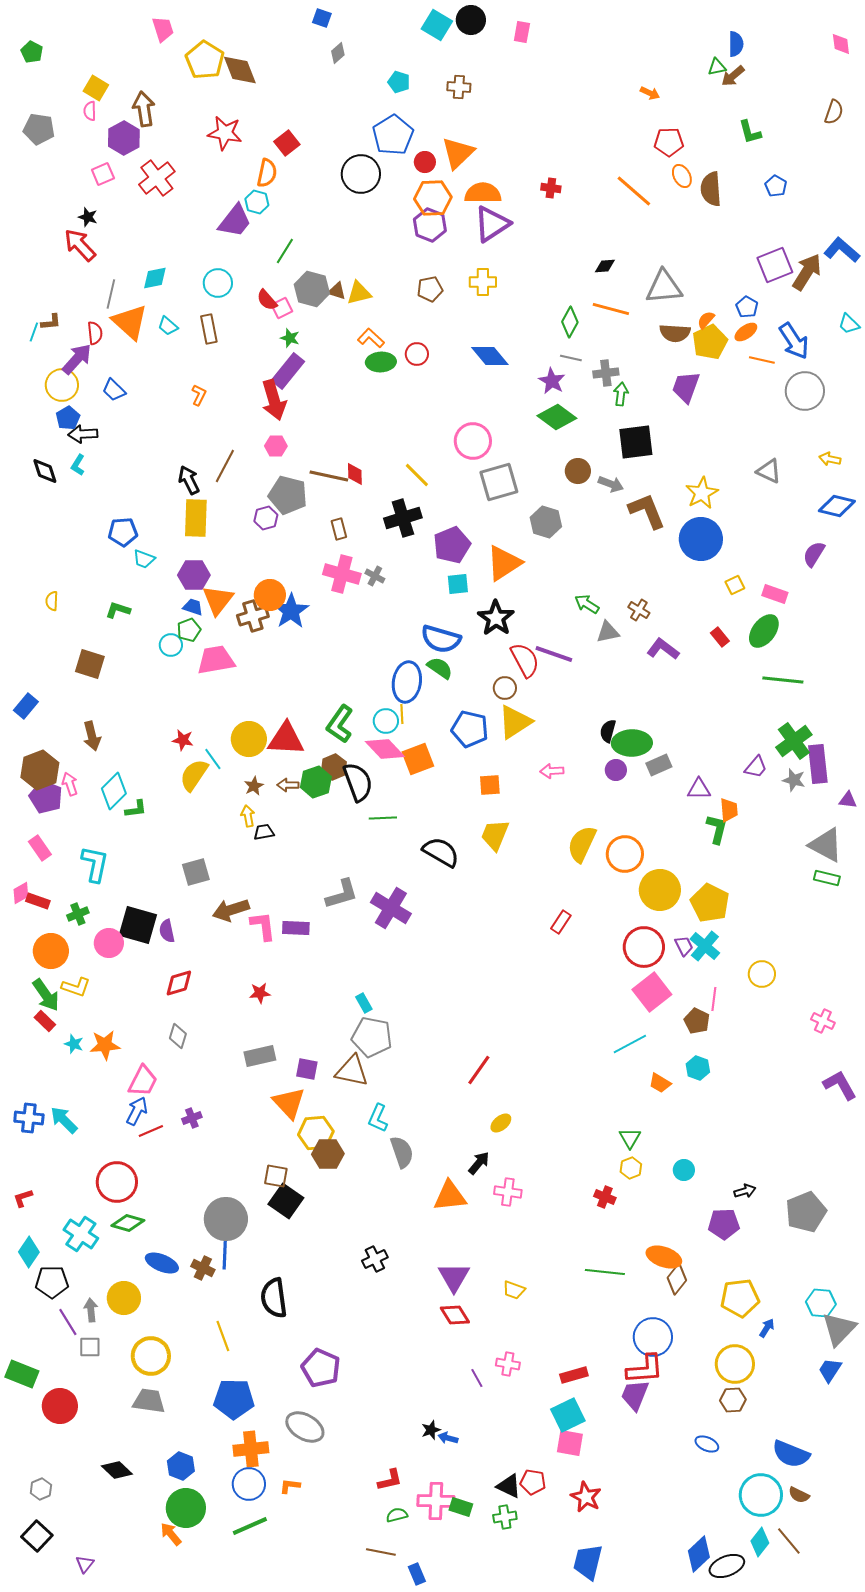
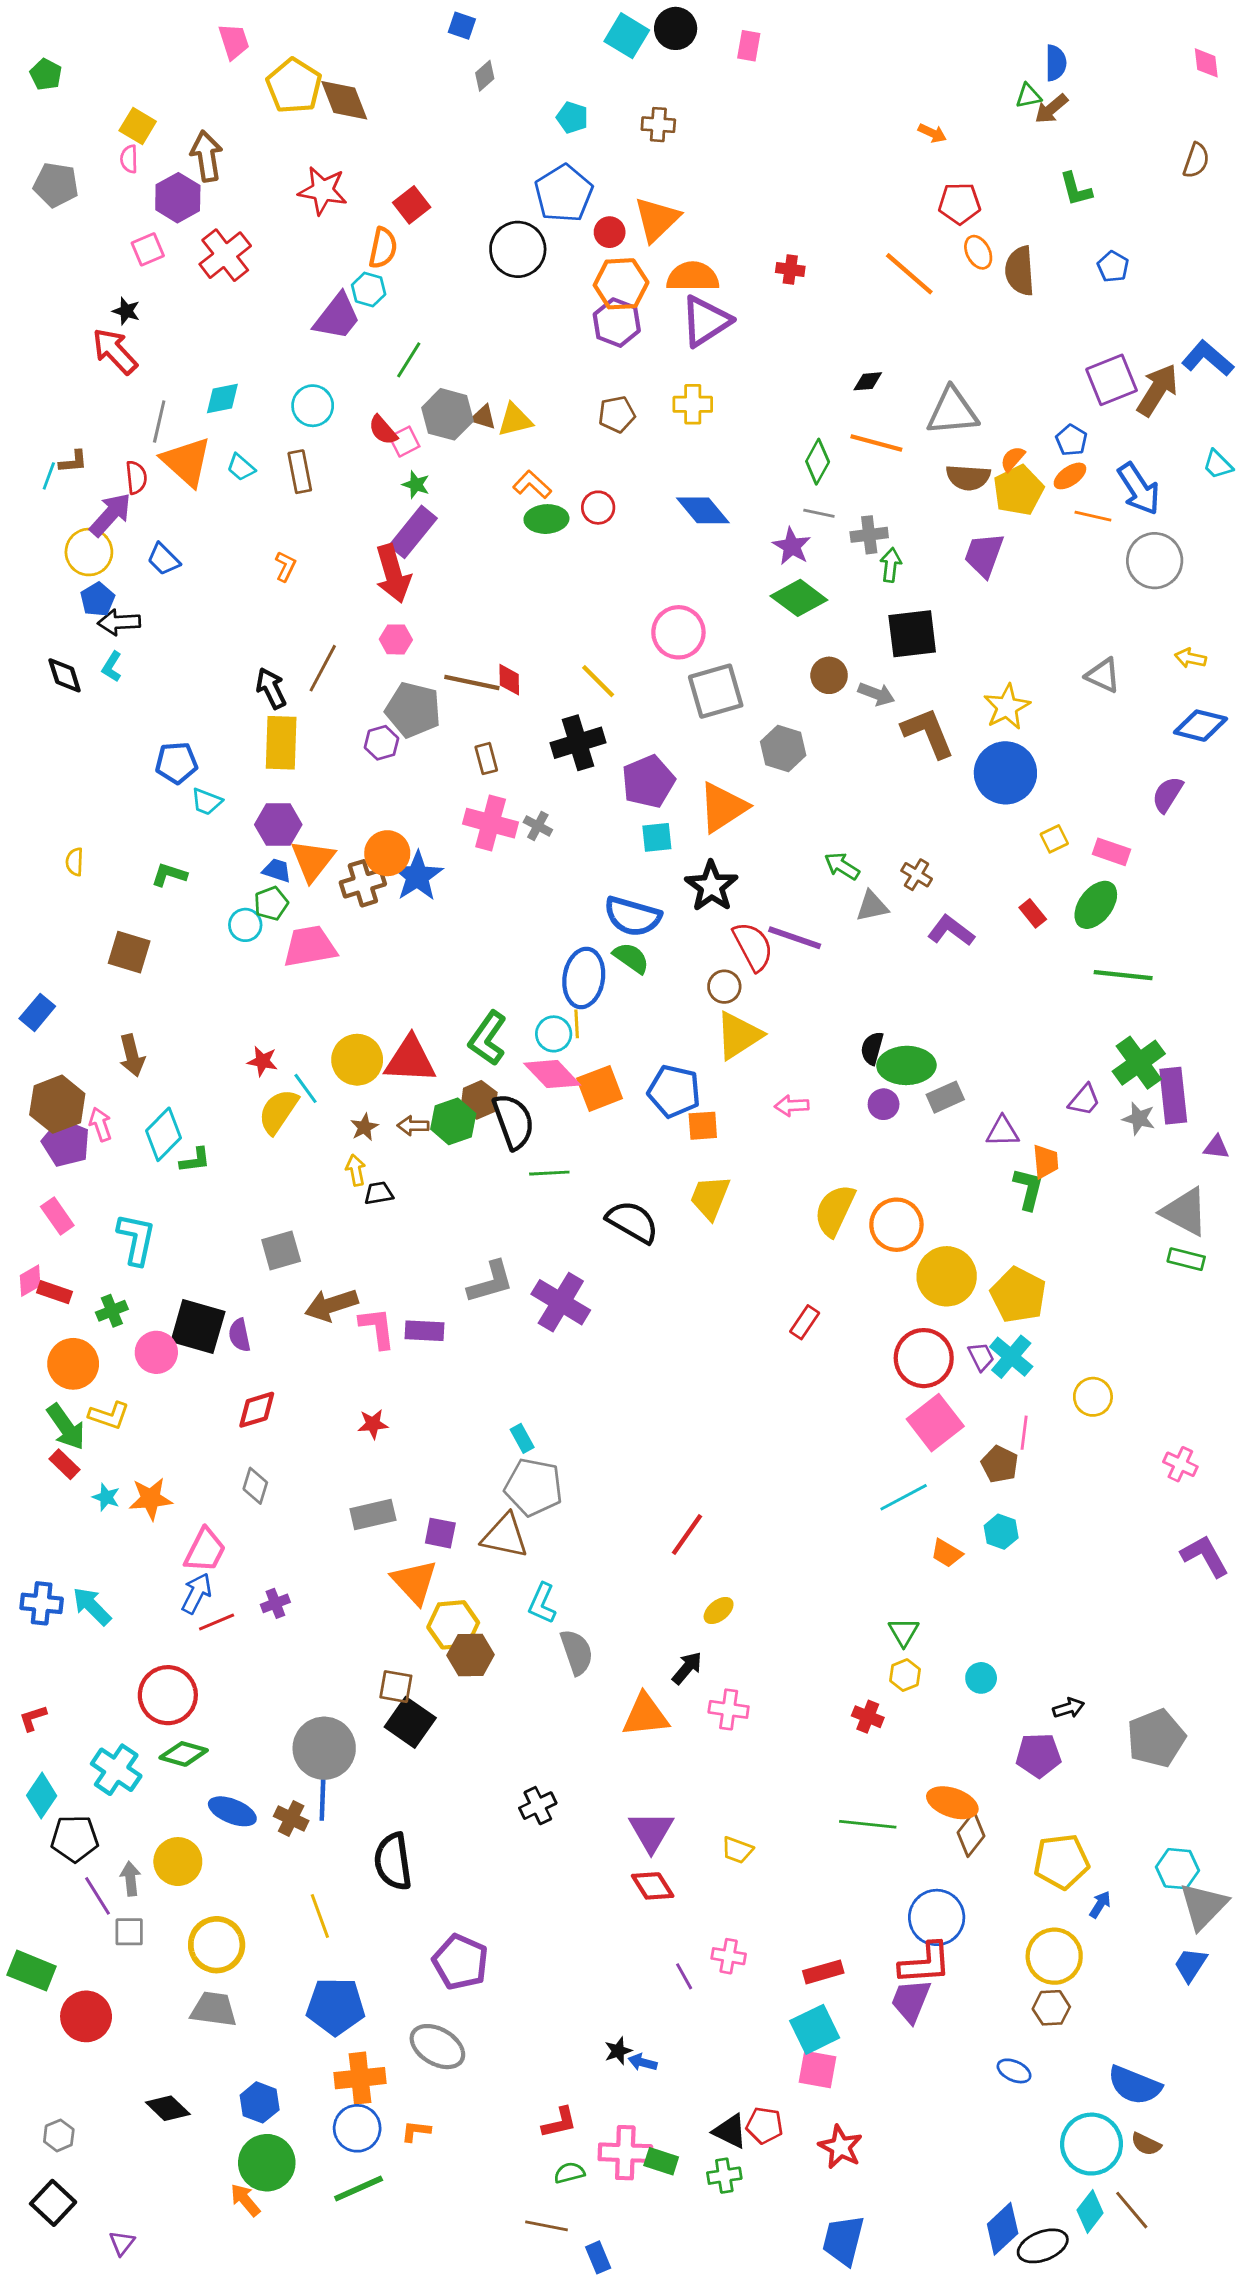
blue pentagon: (470, 729) -> (674, 1091), moved

